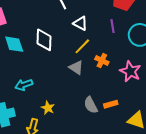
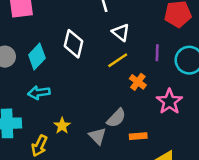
purple line: (112, 26) -> (157, 53), moved
cyan diamond: (14, 44) -> (37, 57), moved, turned 50
gray triangle: (76, 68) -> (98, 136), moved
gray semicircle: (91, 105) -> (116, 118), moved, turned -120

